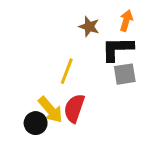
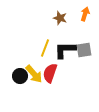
black L-shape: (117, 49) -> (65, 50), moved
black circle: (36, 123) -> (20, 76), moved

